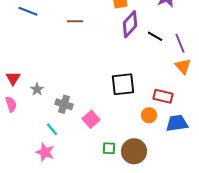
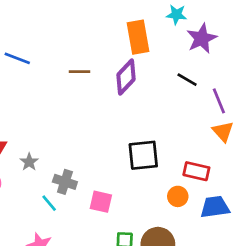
purple diamond: (130, 24) -> (126, 77), moved
black line: (155, 36) -> (187, 80), moved
pink square: (91, 119) -> (101, 202), turned -36
cyan line: (52, 129) -> (49, 203), moved

